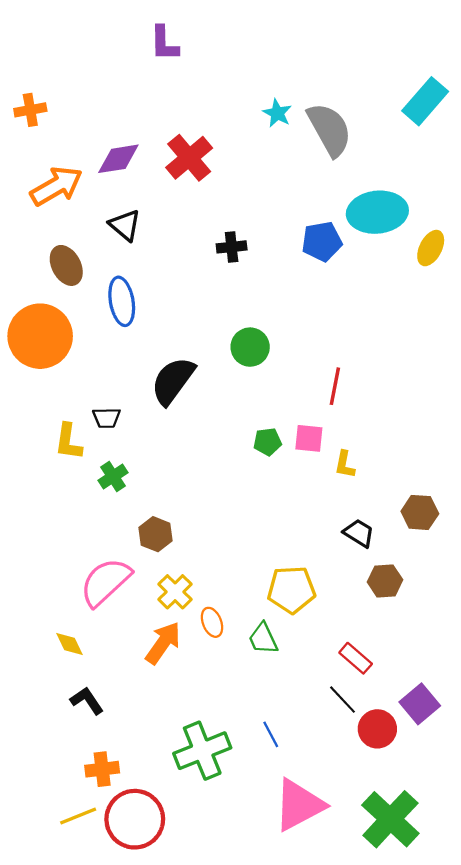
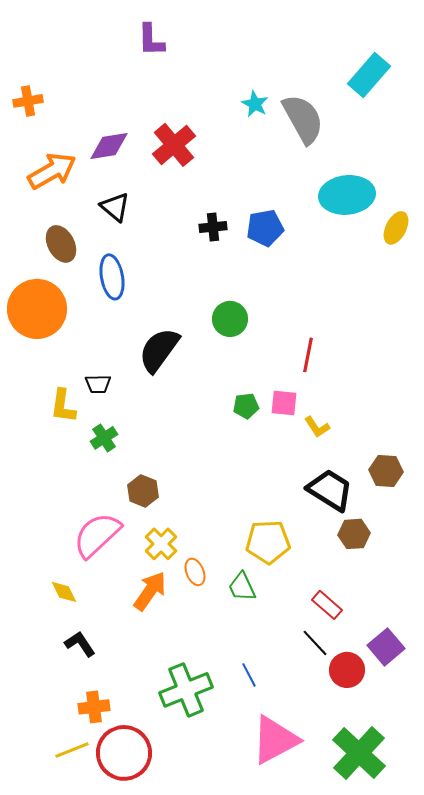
cyan rectangle: (425, 101) -> (369, 75), moved
blue pentagon: (322, 242) -> (265, 228), moved
yellow L-shape: (345, 465) -> (317, 427), turned -44
black trapezoid: (359, 533) -> (330, 490), size x1.6

